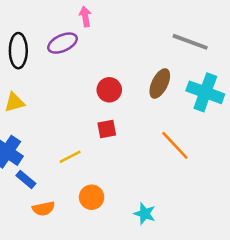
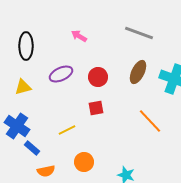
pink arrow: (85, 17) -> (79, 36), moved, turned -49
gray line: (190, 42) -> (139, 33), moved
purple ellipse: (63, 43) -> (61, 74), moved

